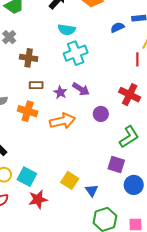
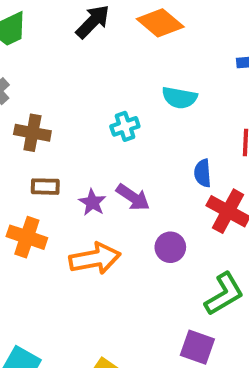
blue semicircle: (117, 27) -> (203, 173), moved, turned -72
cyan semicircle: (67, 30) -> (179, 98), moved
cyan cross: (76, 53) -> (125, 126), size x0.6

